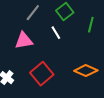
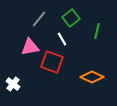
red square: (42, 74) -> (52, 62), moved, turned -30

